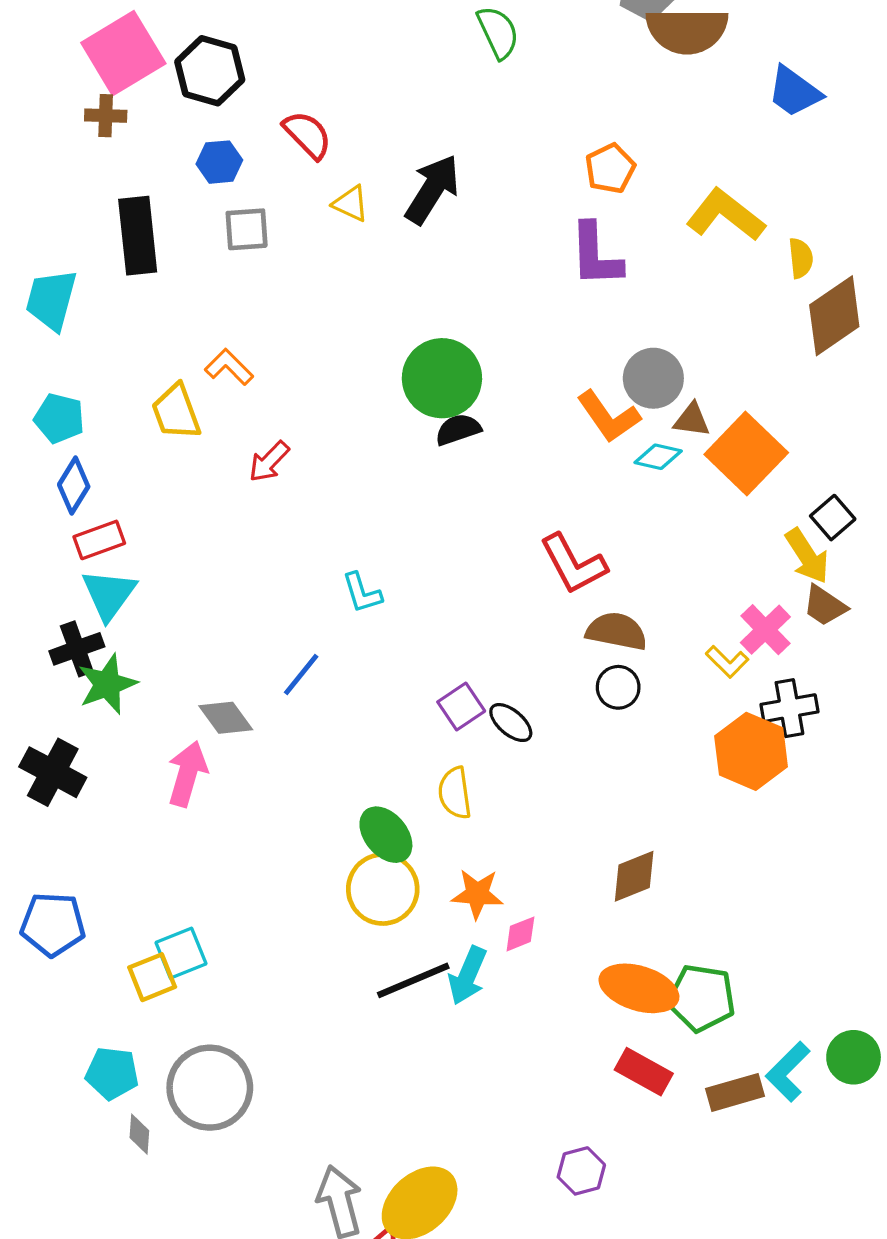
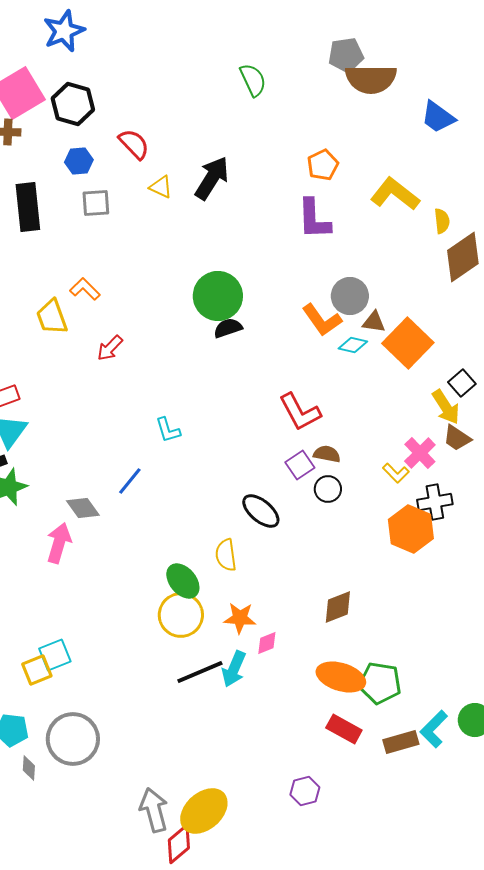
brown semicircle: (617, 631) -> (327, 454), size x0.7
purple square: (461, 707) -> (300, 465), moved
black ellipse: (511, 723) -> (261, 511), size x1.4

